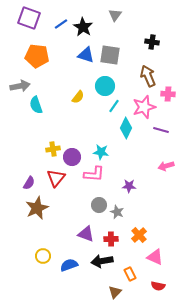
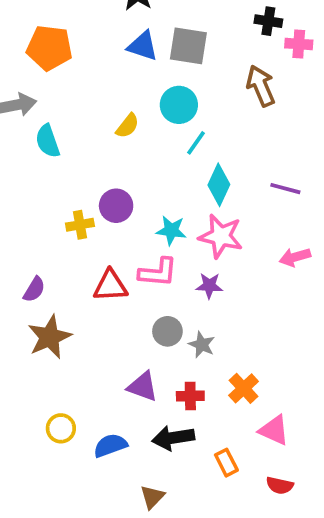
pink cross: (168, 94) -> (299, 44), moved
pink star: (144, 107) -> (221, 236), moved, turned 30
purple circle: (72, 157) -> (116, 206), moved
red triangle: (56, 178) -> (110, 286), moved, turned 48
purple star: (129, 186) -> (209, 286), moved
brown triangle: (115, 292) -> (152, 497), moved

